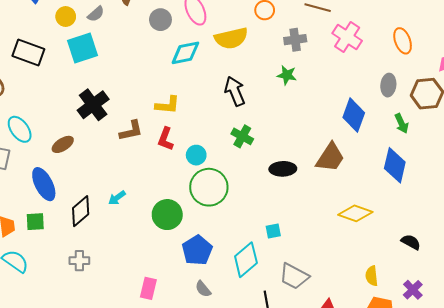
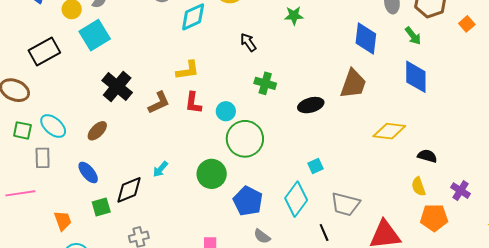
black rectangle: (28, 53) -> (44, 51), turned -36
black arrow: (235, 91) -> (248, 42), size x0.7
blue ellipse: (44, 184) -> (88, 172), size x0.7
black diamond: (81, 211) -> (129, 190), turned 32
green square: (35, 222) -> (101, 207), moved
black semicircle: (411, 242) -> (427, 156), moved

